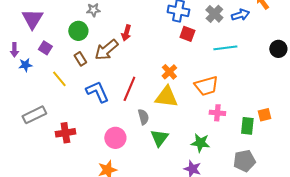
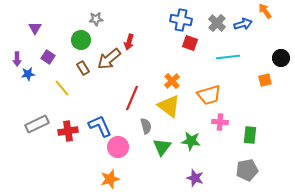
purple triangle: (32, 19) -> (35, 28), size x0.6
blue L-shape: (97, 92) -> (100, 126), moved
yellow triangle: (166, 97) -> (169, 106), turned 30
orange square: (264, 115) -> (265, 80), moved
red cross: (65, 133) -> (68, 131), moved
green star: (200, 143) -> (191, 141), moved

